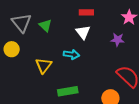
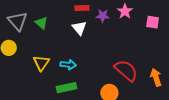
purple star: (118, 40) -> (103, 16), moved
cyan arrow: (71, 54) -> (68, 65), moved

